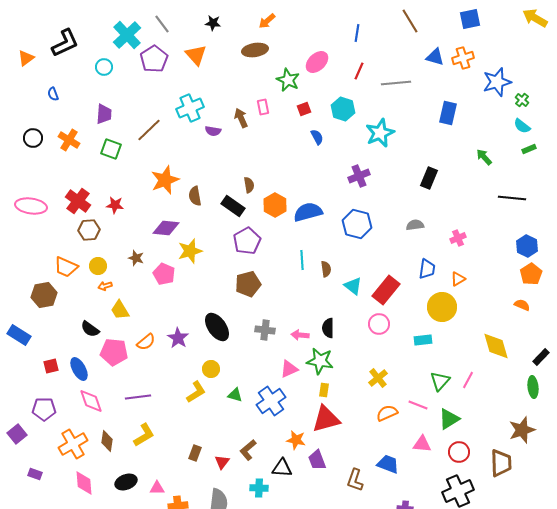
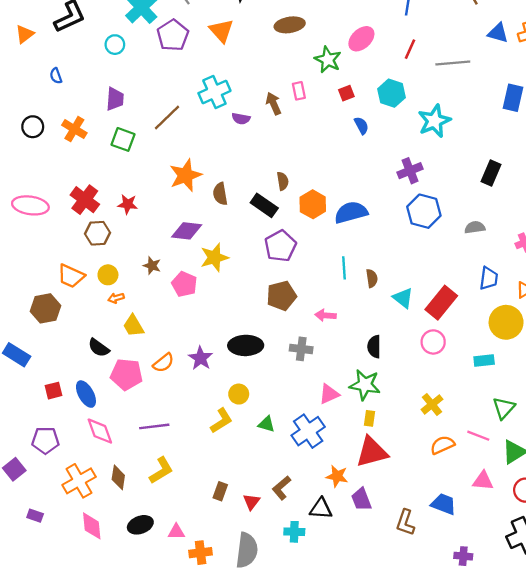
blue hexagon: (357, 224) -> (424, 211), moved
black ellipse: (217, 327) -> (246, 345), turned -56
pink arrow: (300, 335) -> (326, 315), moved

